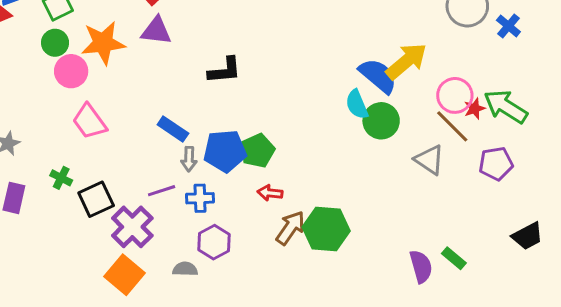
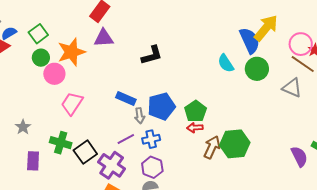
blue semicircle: (378, 76) -> (250, 41), turned 36
cyan semicircle: (357, 104) -> (226, 63), moved
pink trapezoid: (89, 121) -> (72, 103), turned 80
green pentagon: (258, 151) -> (196, 111), moved
green cross: (61, 178) -> (61, 143), size x1.5
purple hexagon: (214, 242) -> (152, 167), moved

